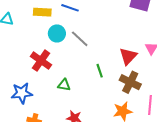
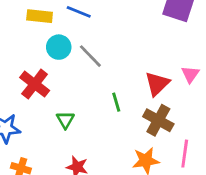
green triangle: (64, 85) -> (65, 120), turned 48

